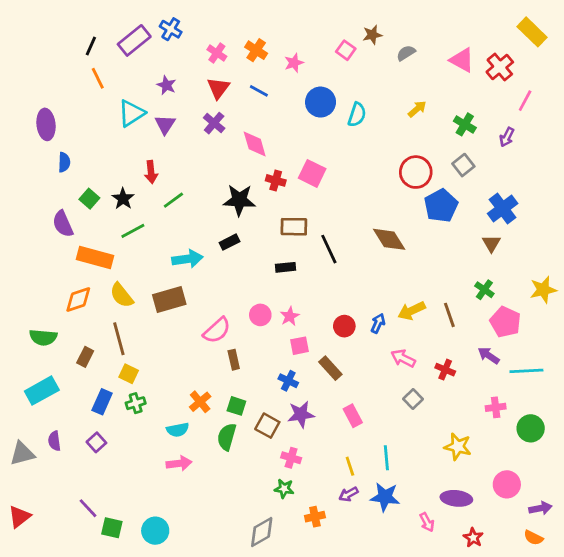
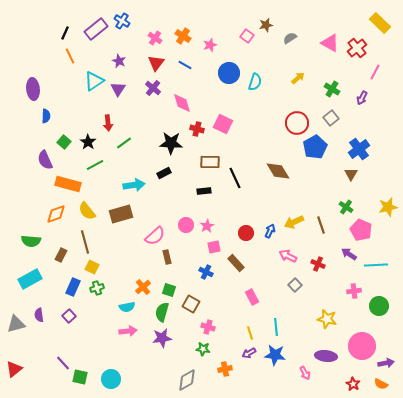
purple star: (301, 414) -> (162, 338), moved
pink circle: (507, 484) -> (362, 346), size x1.4
red star: (473, 538) -> (353, 384), moved

